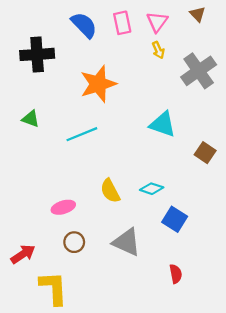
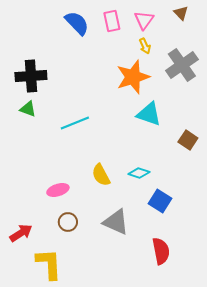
black cross: (37, 54) -> (31, 76), moved
orange star: (98, 84) -> (133, 77), moved
red semicircle: (176, 274) -> (161, 251), size x1.5

